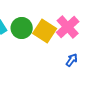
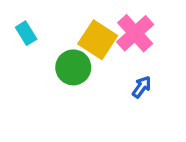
green circle: (22, 28) -> (73, 67), moved

